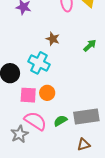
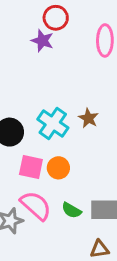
brown star: (53, 39) -> (88, 118), moved
green semicircle: (60, 121) -> (71, 210), turned -128

